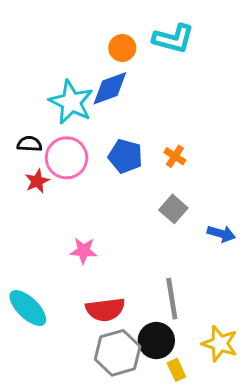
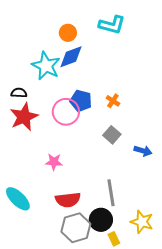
orange circle: (122, 48) -> (68, 33), moved
pink circle: (67, 158) -> (66, 112), moved
red star: (37, 181) -> (24, 117), size x1.8

